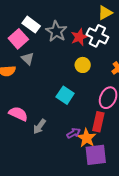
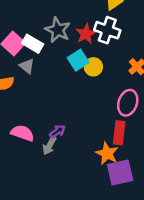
white rectangle: (31, 25) -> (33, 44), moved
cyan square: (65, 95) -> (78, 60), moved, turned 30
purple arrow: (74, 133) -> (57, 131), moved

